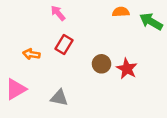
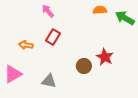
brown circle: (101, 64) -> (84, 66), moved

